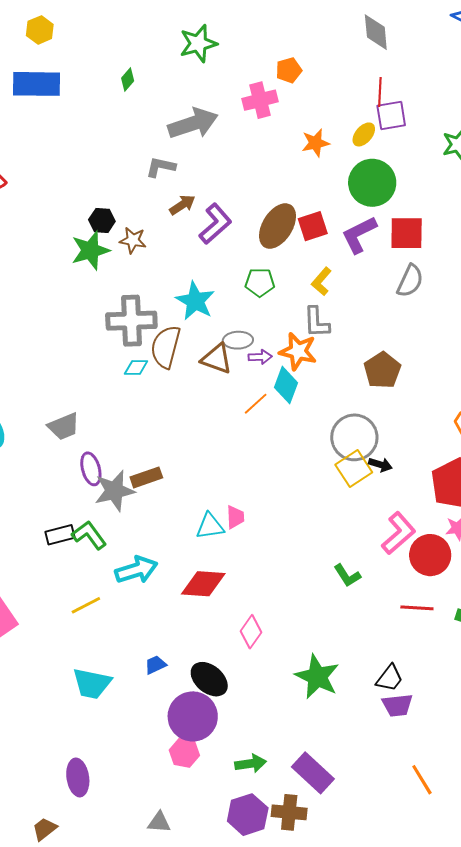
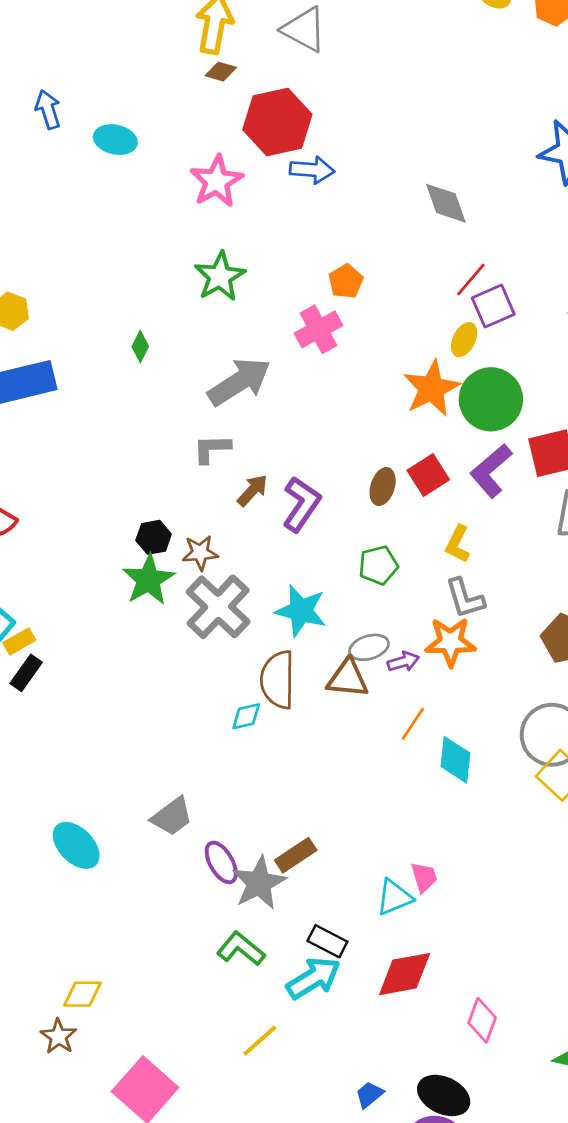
red line: (380, 92) -> (471, 279), turned 52
orange star: (315, 143) -> (431, 388), moved, size x1.5
brown ellipse: (278, 226) -> (383, 487), size x0.6
gray cross: (131, 321) -> (218, 607), moved, turned -30
cyan diamond: (286, 385) -> (455, 760), moved
black rectangle: (60, 535) -> (327, 941), moved, turned 56

